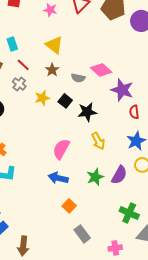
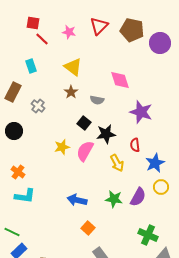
red line: (23, 65) -> (42, 39), moved
pink diamond: (101, 70) -> (120, 80), moved, turned 30
yellow star: (42, 98) -> (62, 147), moved
red semicircle: (134, 112) -> (135, 145), moved
pink semicircle: (61, 149) -> (85, 151), moved
green star: (95, 177) -> (114, 199), turned 30

